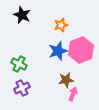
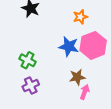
orange star: (61, 25) -> (80, 17), moved
blue star: (58, 51) -> (69, 46), turned 30

